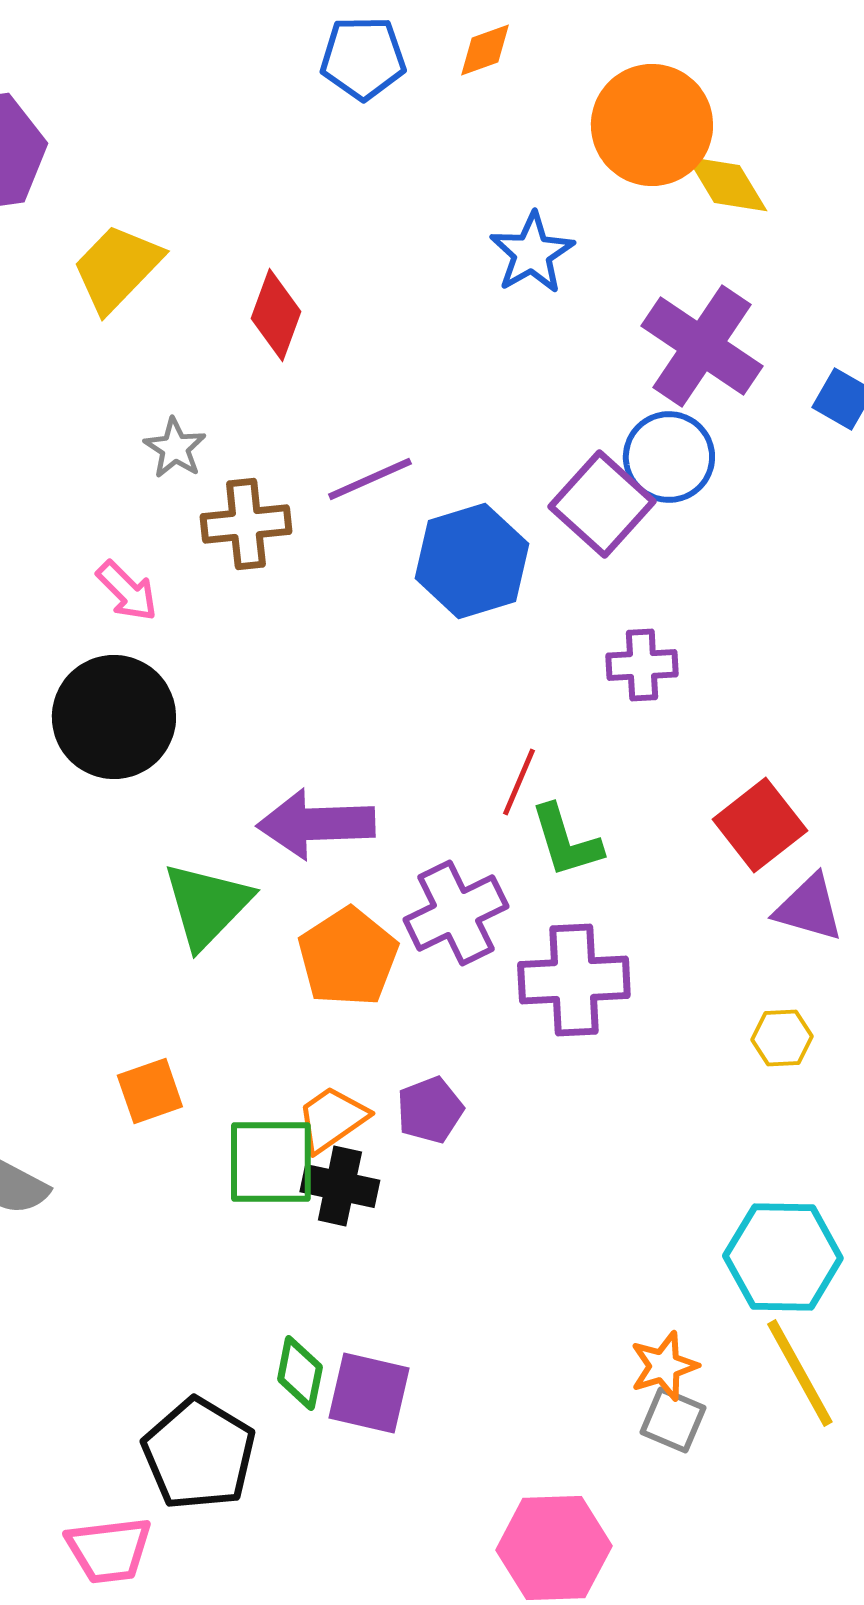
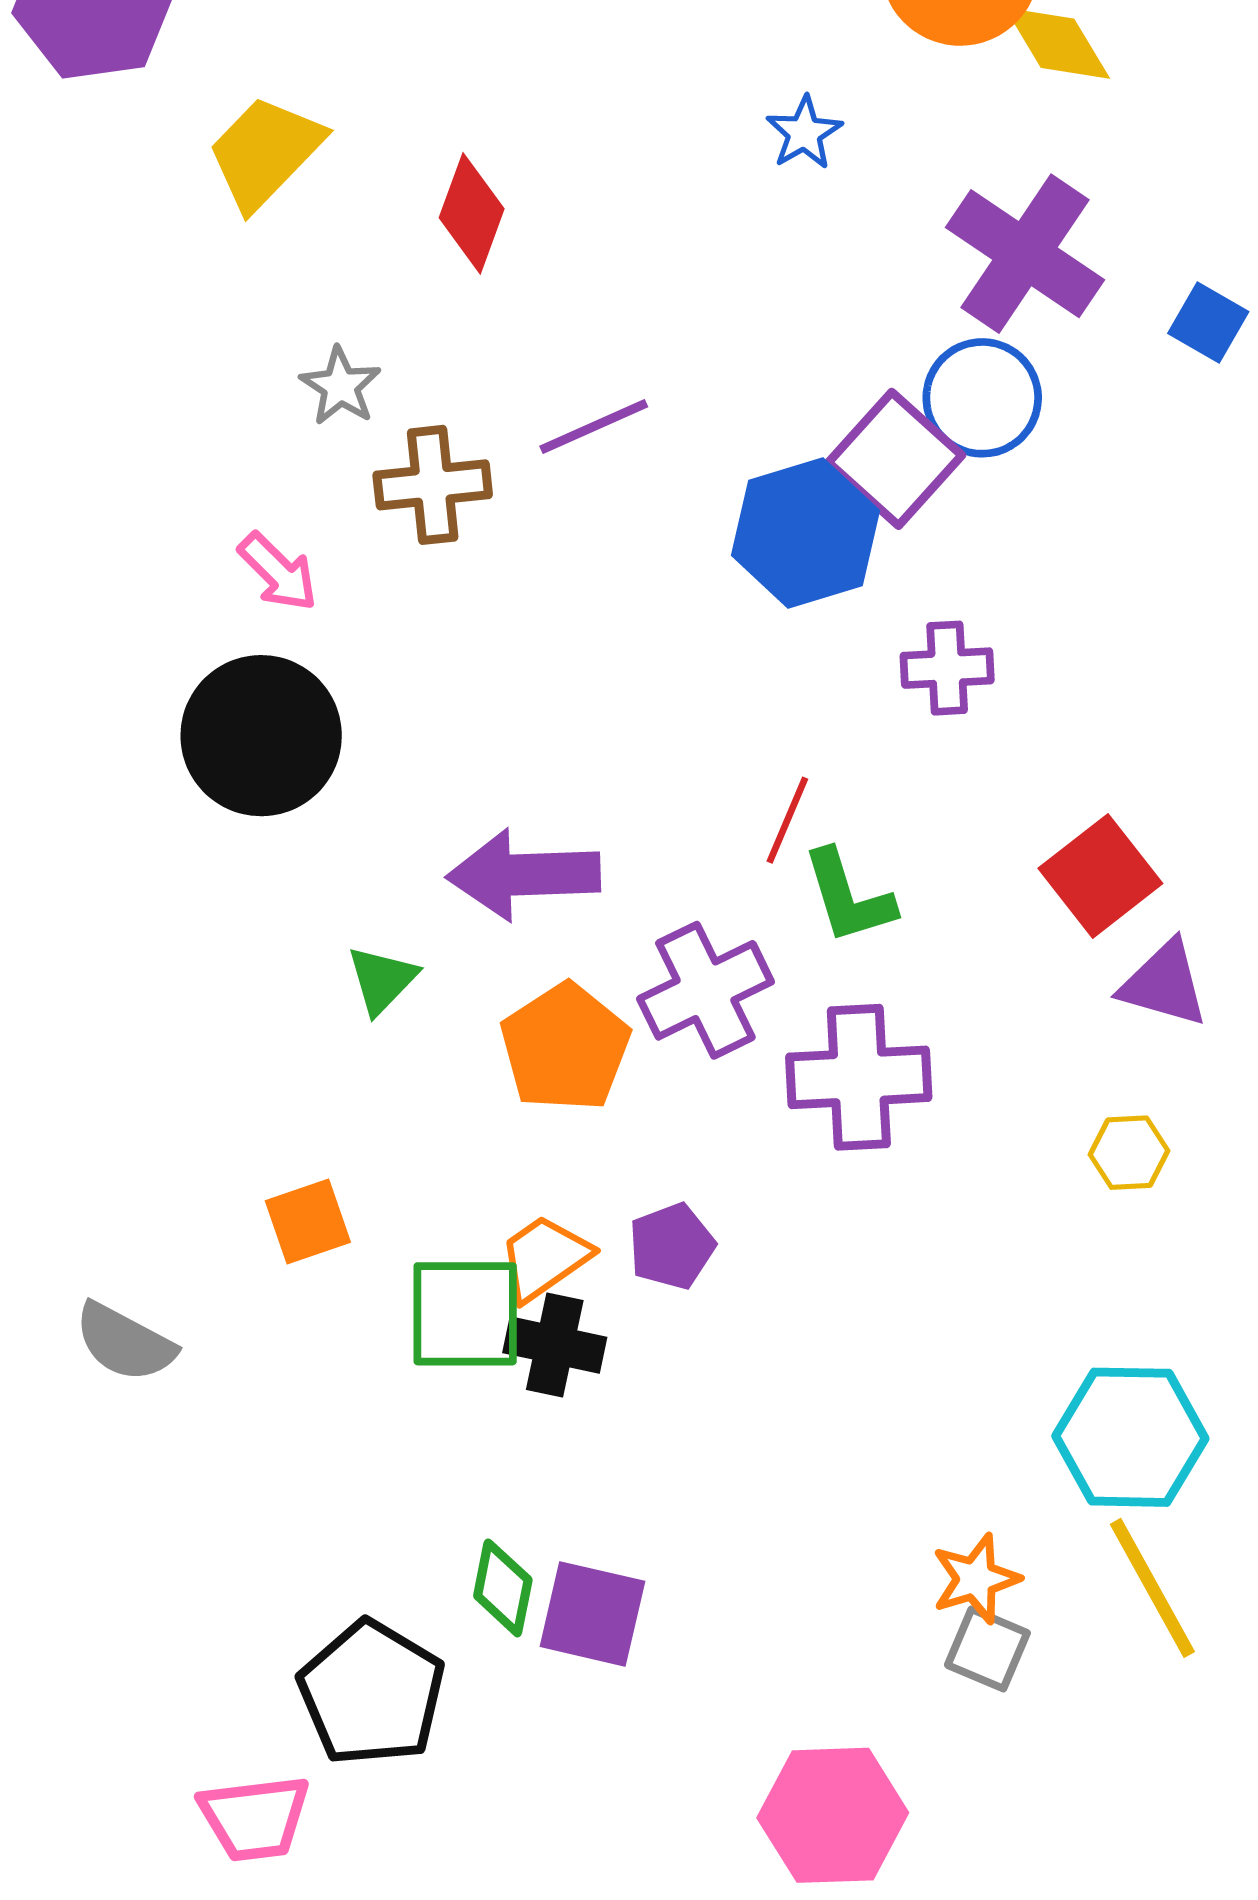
blue star: (532, 253) -> (804, 133), size x0.7
blue hexagon: (472, 561) -> (806, 533), moved
green triangle: (207, 905) -> (382, 980), size x0.6

